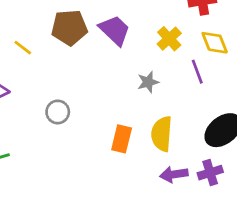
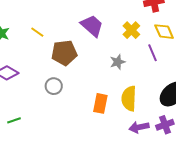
brown pentagon: (69, 28) -> (64, 53), moved
yellow line: (23, 48) -> (37, 32), moved

